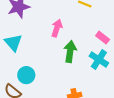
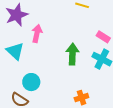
pink arrow: (57, 28) -> (37, 34), moved

